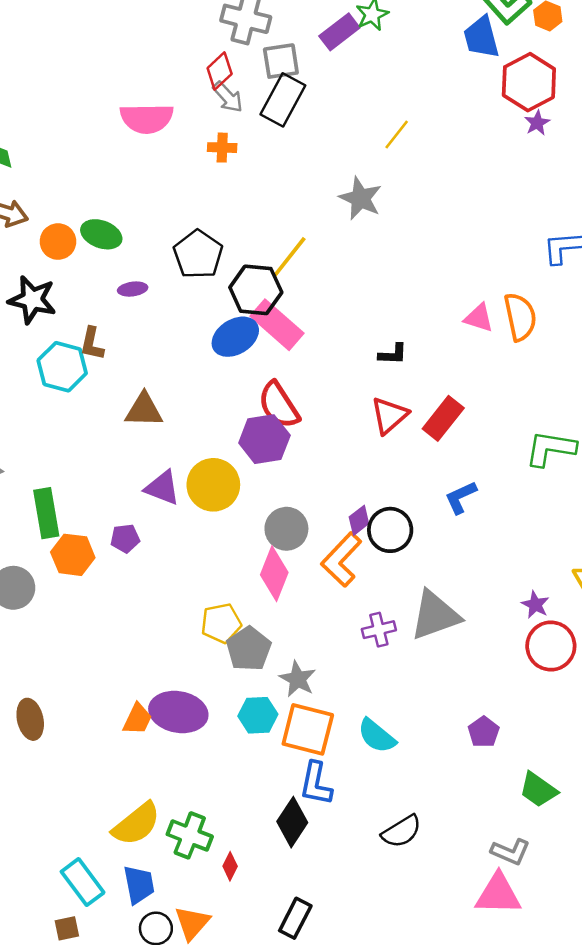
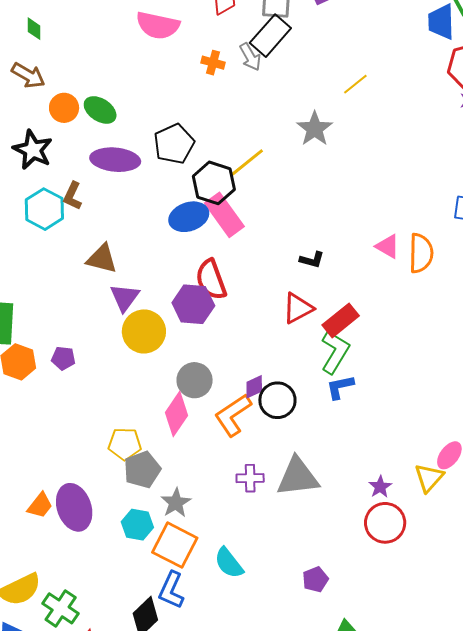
gray arrow: (228, 97) -> (250, 57), moved
purple ellipse: (133, 289) -> (115, 160), size x2.0
green L-shape: (550, 449) -> (335, 352), moved, turned 99
purple triangle: (162, 488) -> (125, 297), moved, turned 32
purple ellipse: (178, 712) -> (74, 507), turned 48

